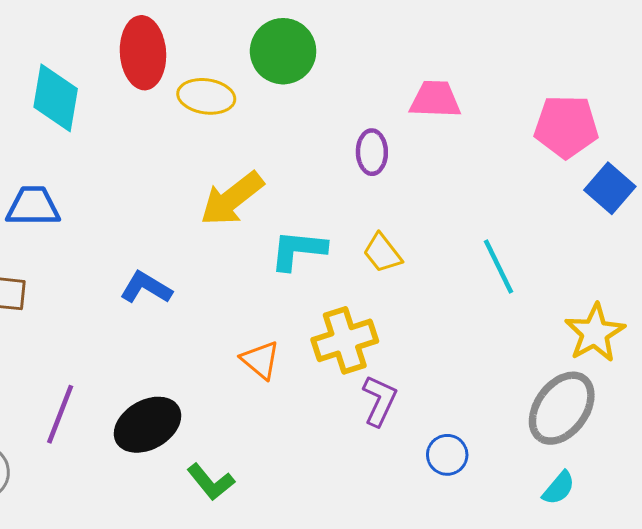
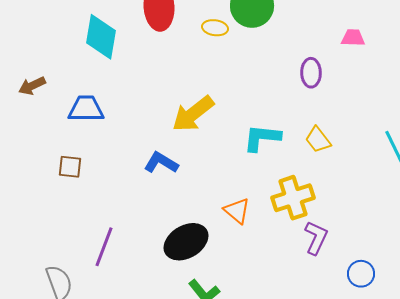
yellow ellipse: (206, 96) -> (215, 28), moved, size x0.7
pink trapezoid: (435, 99) -> (353, 38), size x0.7
yellow arrow: (232, 199) -> (193, 114), moved
black ellipse: (147, 425) -> (186, 242), moved

